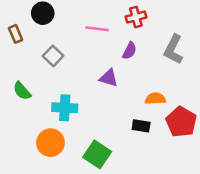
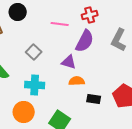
purple semicircle: (129, 51) -> (85, 41), size x1.6
gray square: (53, 56) -> (34, 52), moved
orange semicircle: (155, 99) -> (77, 81), moved

